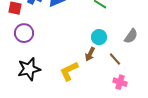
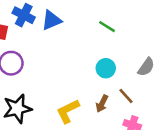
brown arrow: (90, 54) -> (102, 104), moved

